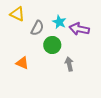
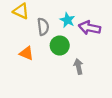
gray semicircle: (37, 28) -> (43, 27), turned -35
orange triangle: (22, 63) -> (27, 53), moved

